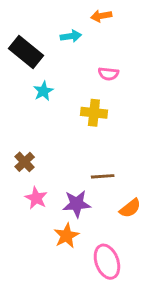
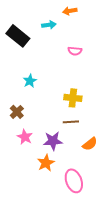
cyan star: (43, 91) -> (30, 81), moved
yellow cross: (94, 113) -> (73, 98), moved

